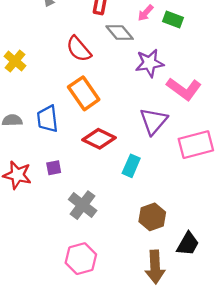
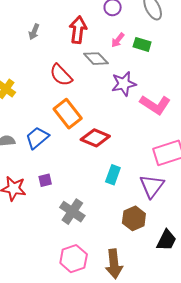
blue trapezoid: (48, 119) -> (37, 138), turned 60
purple triangle: (154, 121) -> (152, 186), moved
red diamond: (99, 139) -> (95, 138), moved
brown arrow: (155, 267) -> (114, 264), moved

